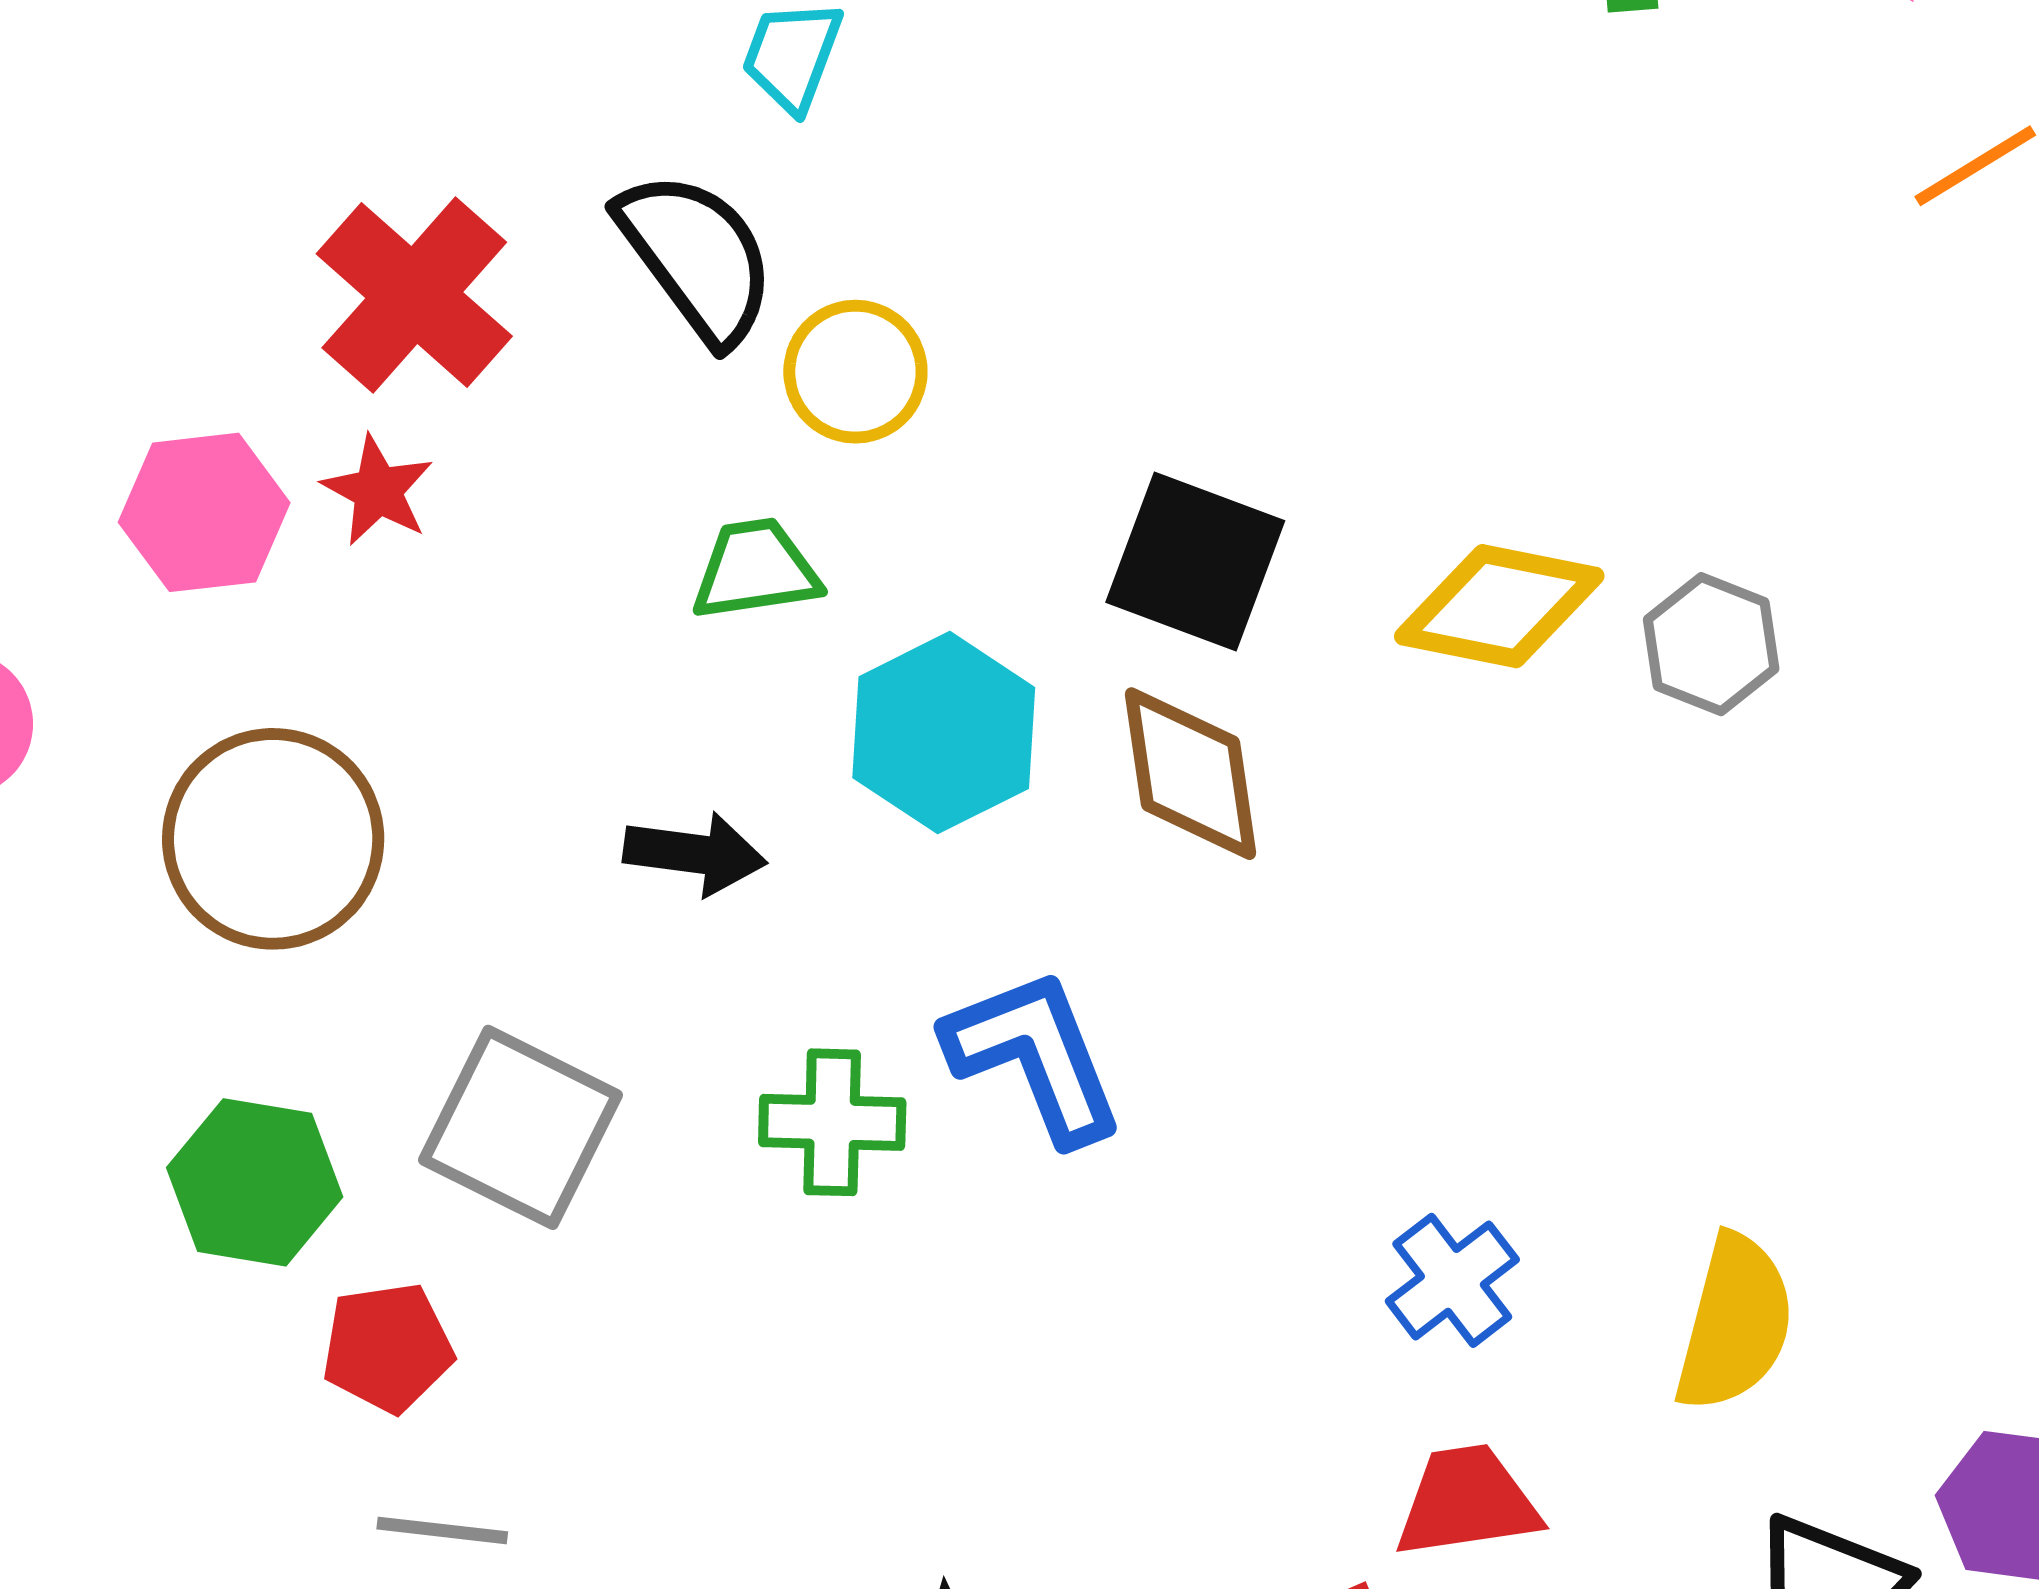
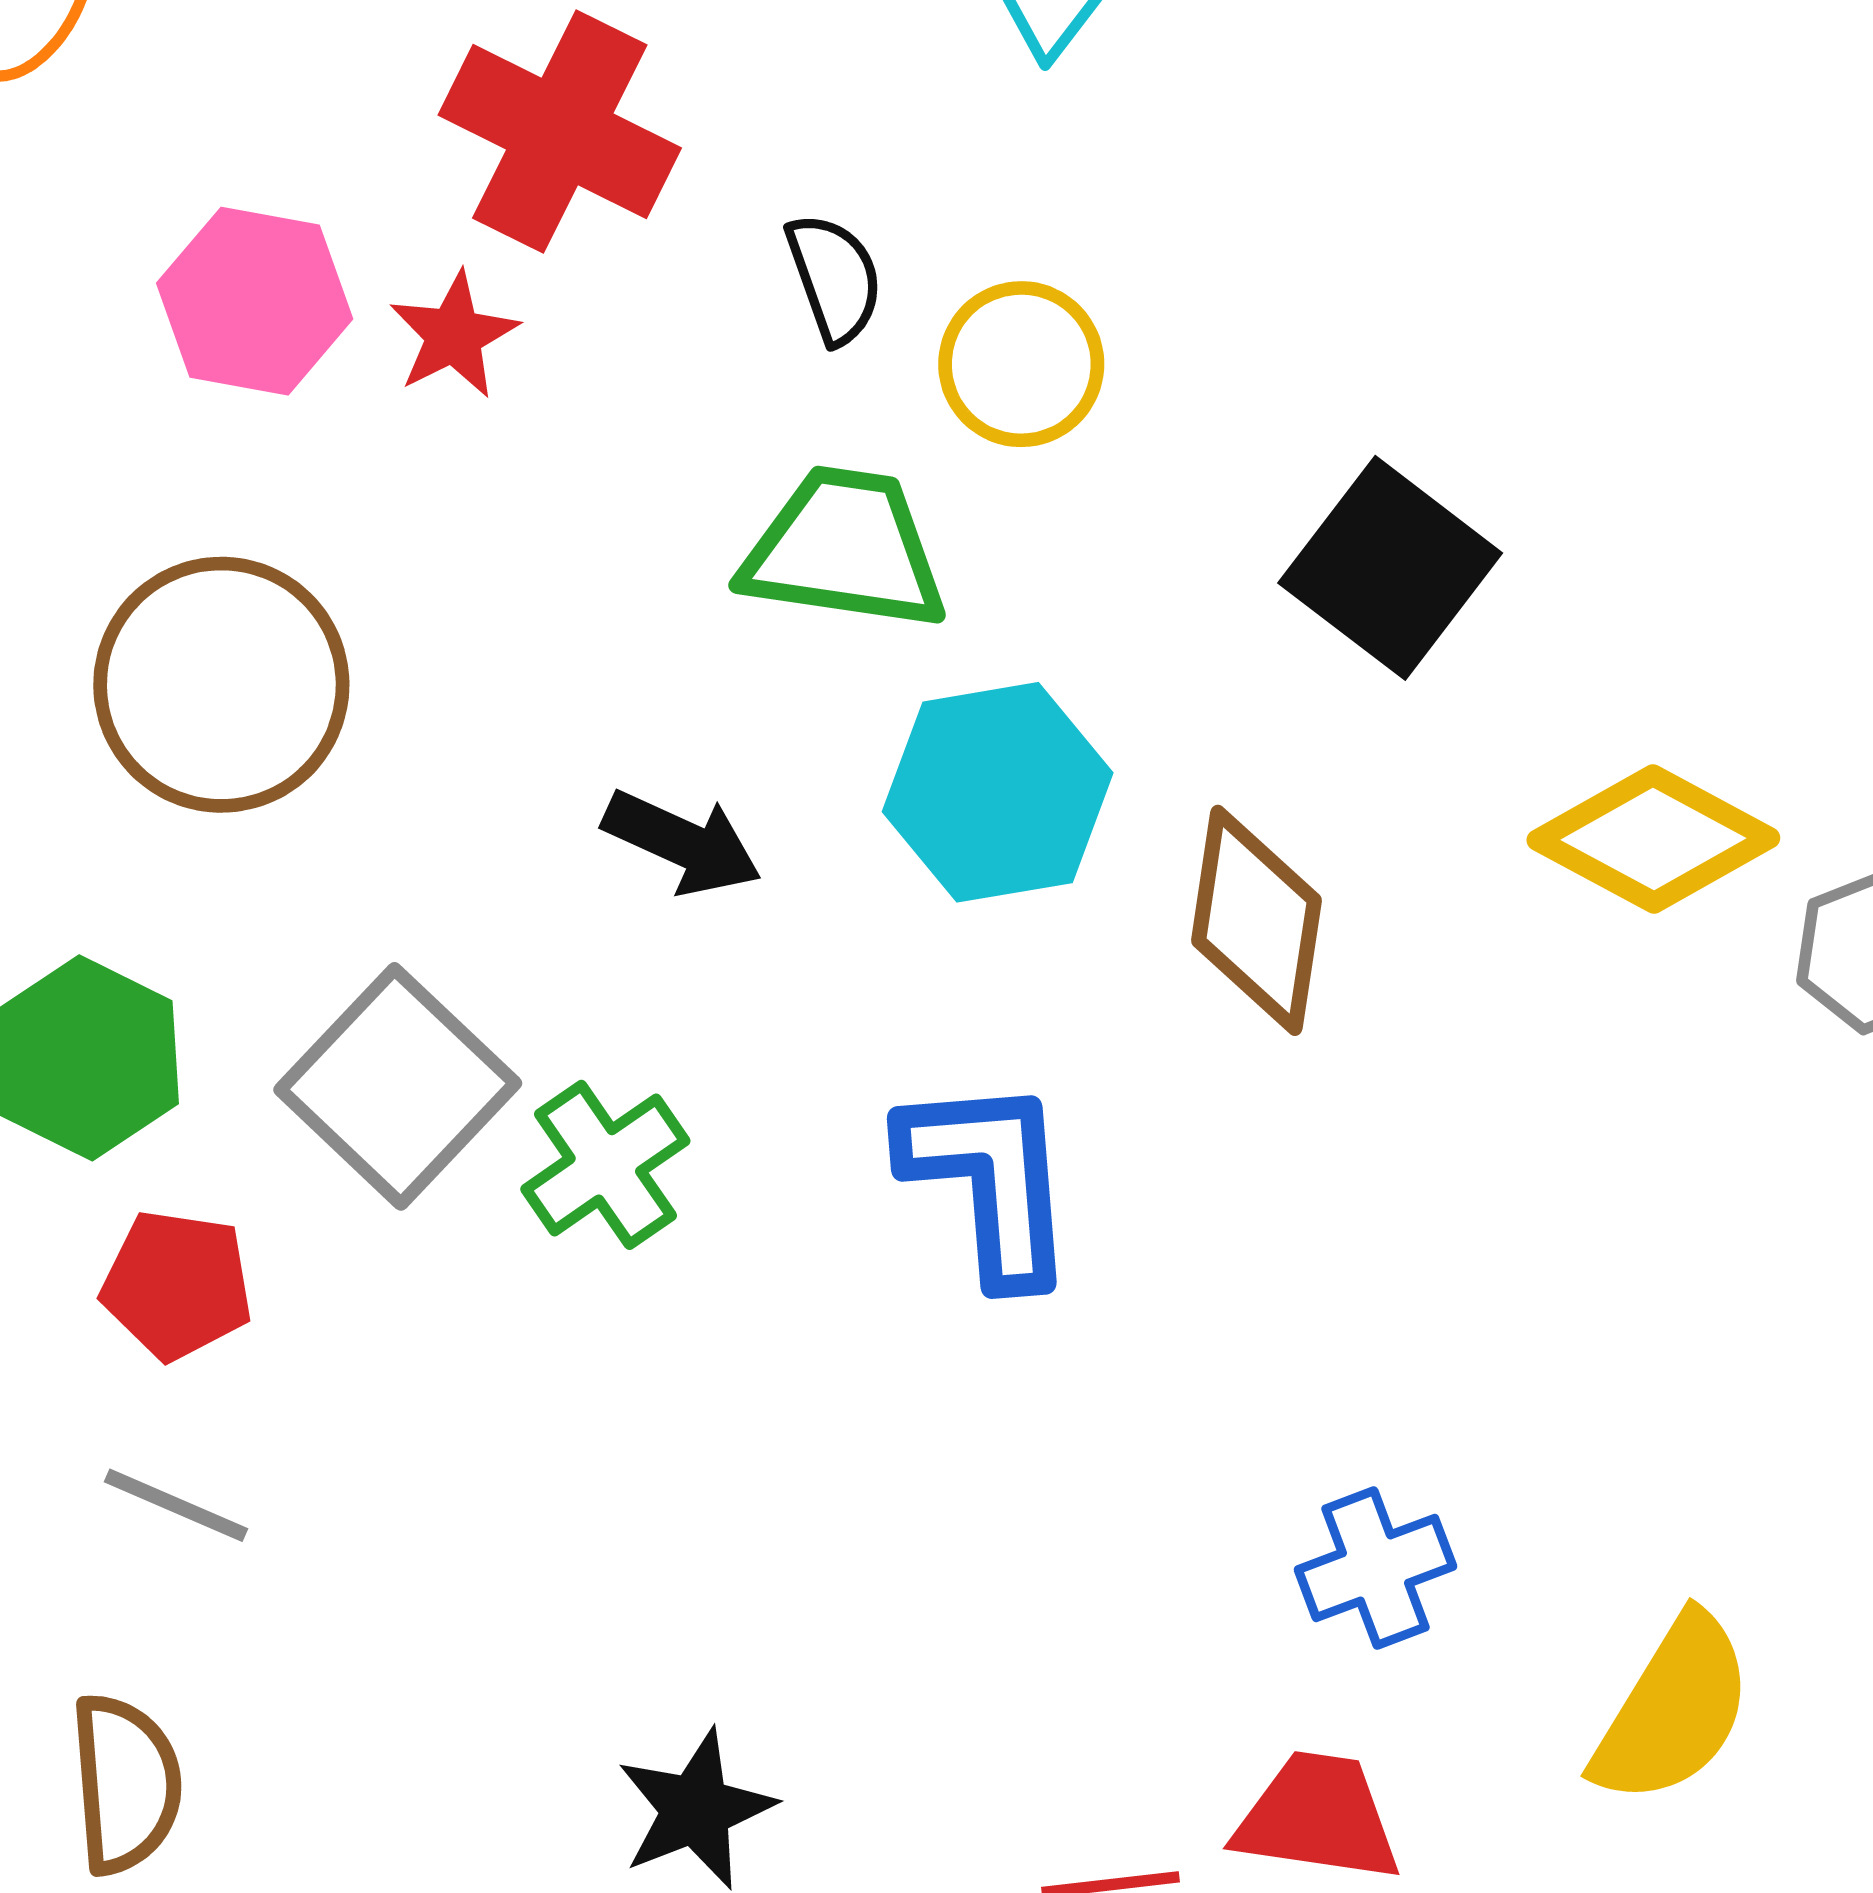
black semicircle: (697, 257) -> (834, 278), moved, size x0.6
red cross: (414, 295) -> (560, 131), turned -32
black square: (1195, 562) -> (1390, 568), moved
green trapezoid: (756, 570) -> (845, 549), size x1.4
green cross: (832, 1122) -> (605, 1165), moved, turned 37

